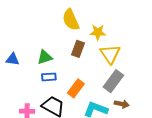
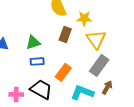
brown arrow: (122, 104) -> (107, 87), turned -72

